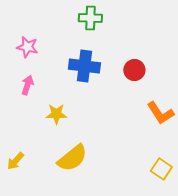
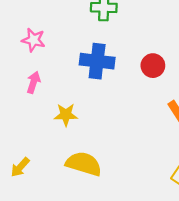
yellow semicircle: (72, 158) -> (84, 164), turned -124

